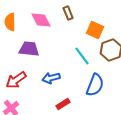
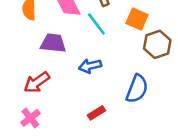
cyan line: (82, 56) -> (96, 24), moved
blue arrow: (51, 78) -> (90, 66), moved

